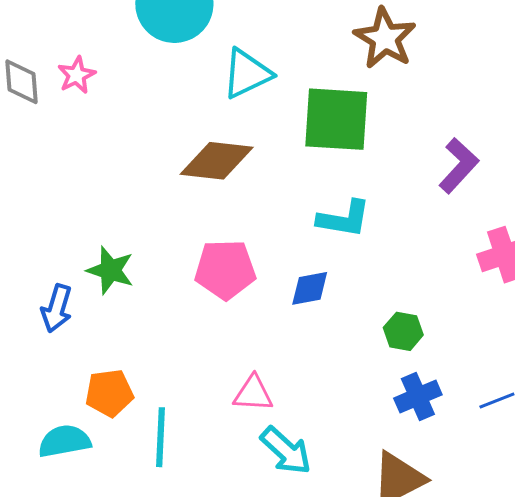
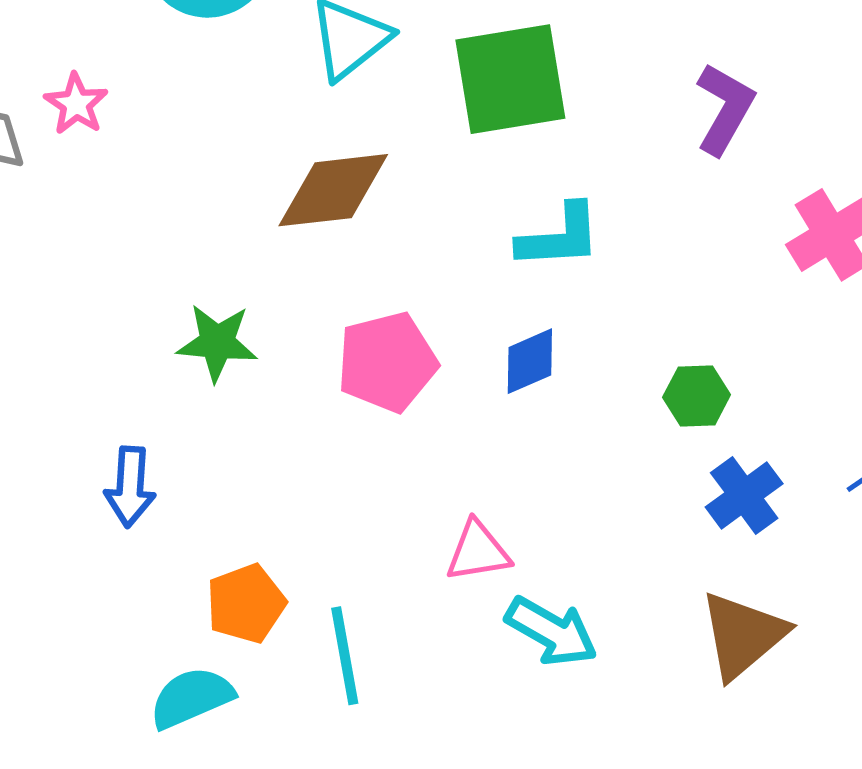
green star: (110, 270) -> (217, 343), moved

